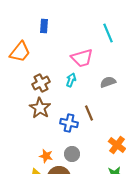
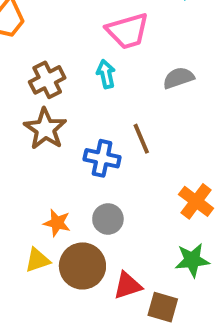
cyan arrow: (71, 80) -> (106, 74), turned -32

